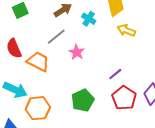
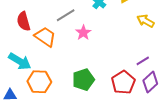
yellow arrow: (126, 30) -> (146, 21), moved
purple line: (115, 74) -> (143, 61), moved

